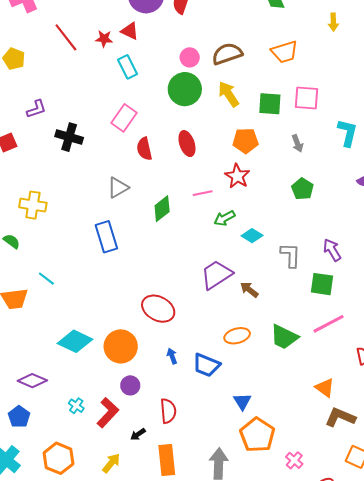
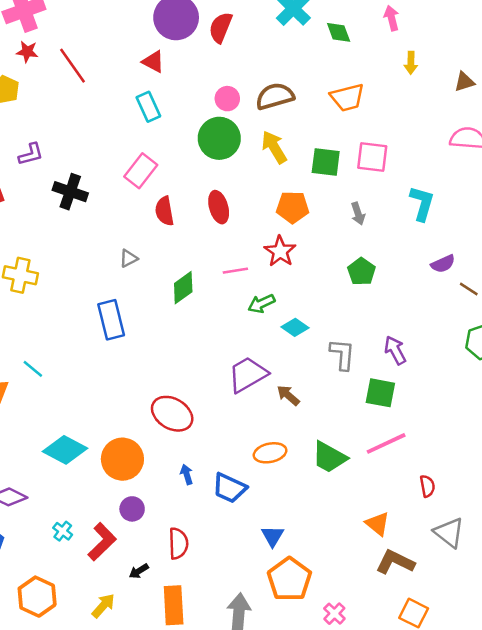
red star: (104, 39) -> (27, 52), moved
gray triangle: (118, 188) -> (129, 258), size x0.7

